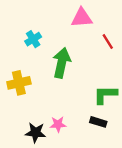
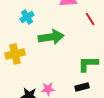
green arrow: (62, 63) -> (51, 37), turned 70
black rectangle: (98, 122) -> (82, 87), turned -32

